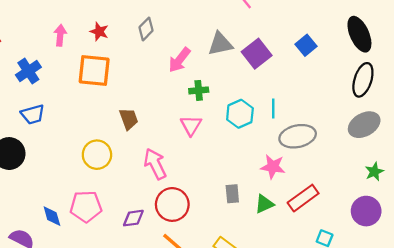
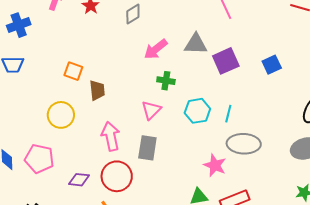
orange square: (94, 71) -> (73, 71), moved, size x0.6
gray rectangle: (232, 194) -> (147, 148), moved, size x1.4

